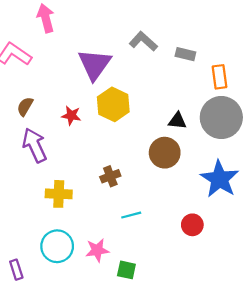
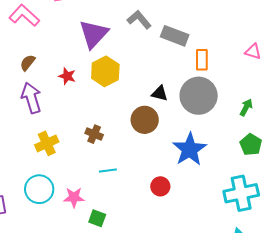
gray rectangle: (185, 54) -> (175, 36), size x1.5
brown cross: (110, 176) -> (94, 134), turned 36
yellow cross: (59, 194) -> (47, 143), turned -35

